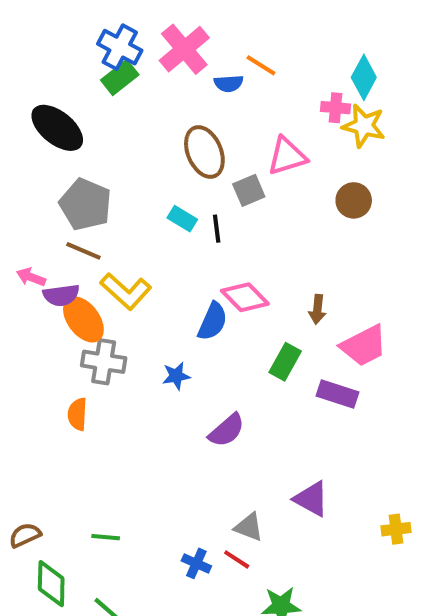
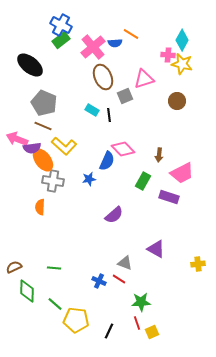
pink cross: (184, 49) -> (93, 47), moved
pink arrow: (31, 277) -> (17, 139), size x1.5
blue star: (176, 376) -> (89, 179), moved

